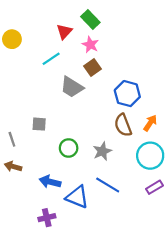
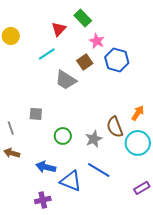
pink star: (90, 45) -> (97, 41), moved
blue hexagon: (127, 94) -> (117, 60), moved
brown semicircle: (123, 125) -> (115, 127), moved
purple rectangle: (155, 187) -> (142, 188), moved

